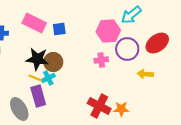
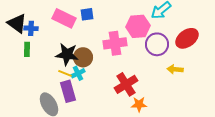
blue square: (59, 29) -> (87, 14), moved
pink cross: (101, 60) -> (115, 43), moved, size x1.6
red cross: (99, 106) -> (126, 84), moved, turned 30
orange star: (121, 109) -> (139, 104), moved

